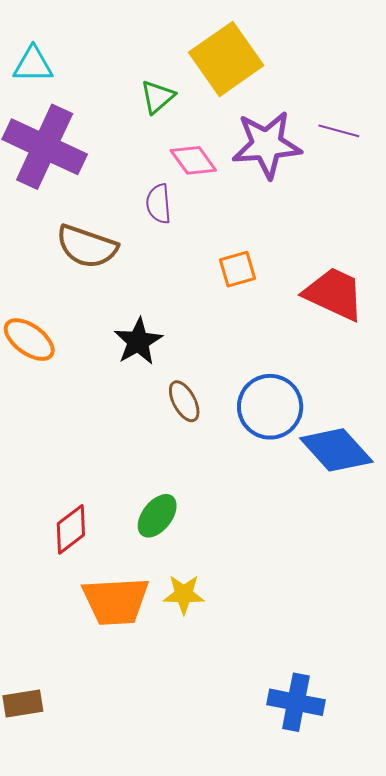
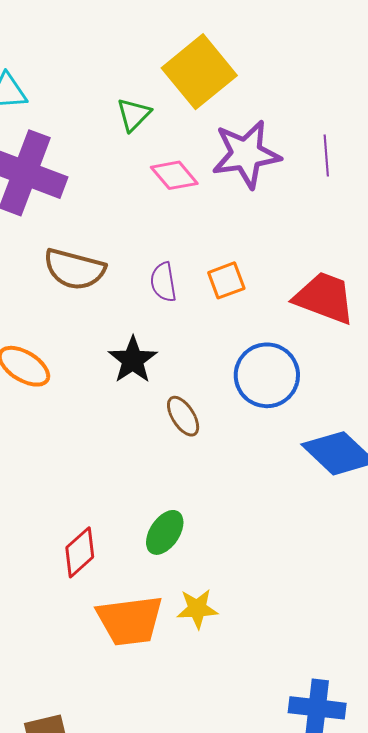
purple line: (339, 131) -> (326, 155), moved, turned 75
purple semicircle: (159, 204) -> (163, 282), moved
blue circle: (270, 407) -> (267, 375), moved

